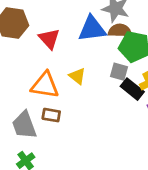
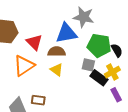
brown semicircle: (120, 31) -> (57, 52), moved
orange triangle: (45, 85) -> (24, 66), moved, turned -40

